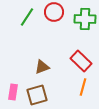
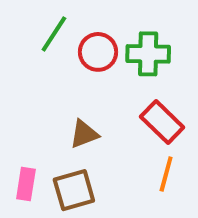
red circle: (54, 12) -> (98, 52), moved
green cross: (85, 19) -> (148, 54), moved

